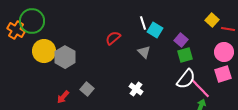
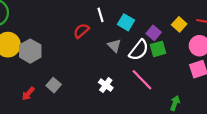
yellow square: (212, 20) -> (179, 24), moved
white line: (143, 23) -> (100, 15), moved
white semicircle: (186, 79) -> (139, 50), moved
pink line: (200, 88) -> (142, 80), moved

